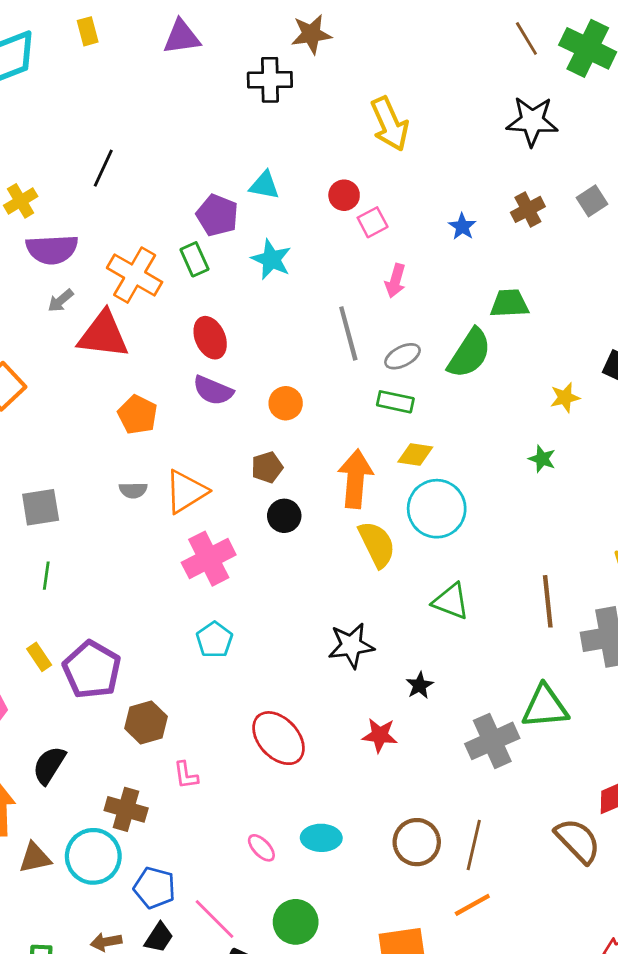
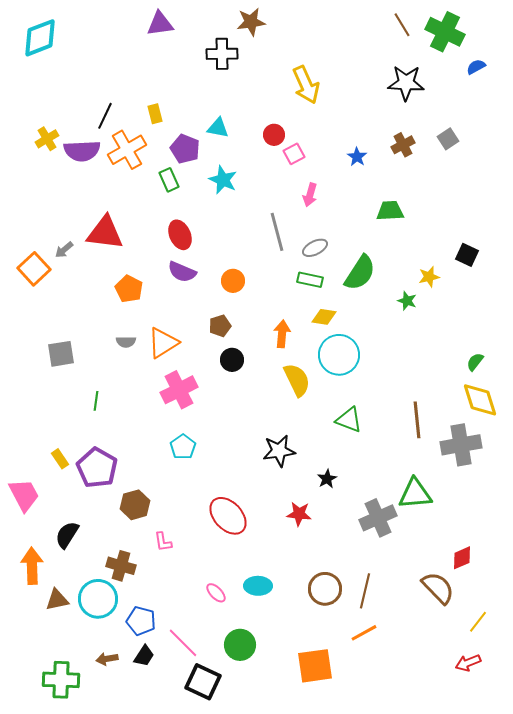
yellow rectangle: (88, 31) -> (155, 114), moved
purple semicircle: (52, 249) -> (82, 151), moved
orange cross: (135, 275) -> (127, 150), moved, turned 30
gray arrow: (61, 301) -> (64, 250), moved
green semicircle: (469, 353) -> (360, 273), moved
green star: (542, 459) -> (407, 301), moved
orange arrow: (355, 479) -> (282, 334), size x0.7
green line: (46, 576) -> (96, 401), moved

